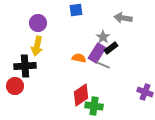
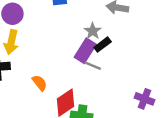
orange semicircle: (79, 58) -> (40, 83), moved, turned 40

